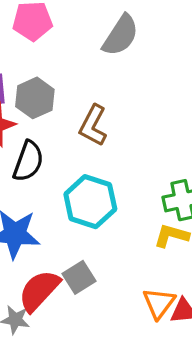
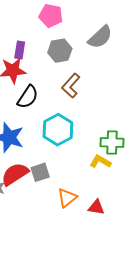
gray hexagon: (35, 98) -> (60, 51), moved
orange triangle: (159, 303) -> (67, 198), moved

